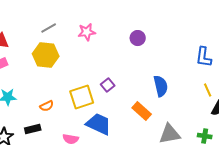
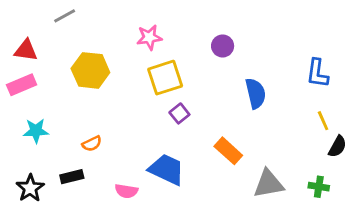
gray line: (49, 28) -> (65, 16), moved
blue semicircle: (161, 86) -> (256, 93), moved
yellow square: (82, 97) -> (165, 78), moved

